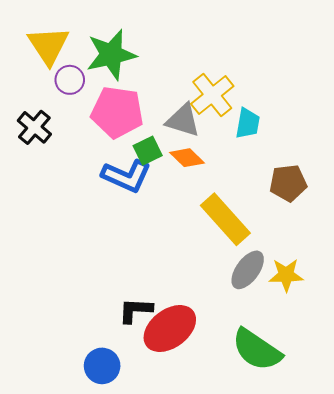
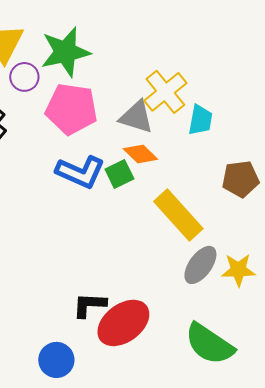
green square: (148, 151) -> (119, 174), moved

